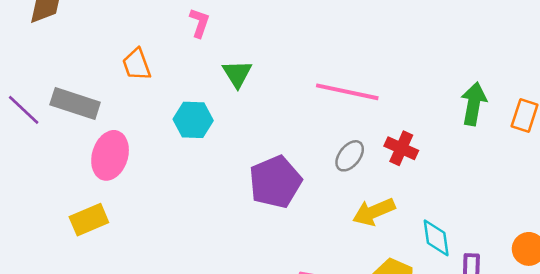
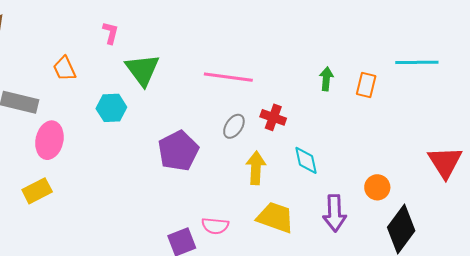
green triangle: (237, 74) -> (142, 70), size x1.5
green arrow: (474, 104) -> (326, 79), size x0.7
yellow arrow: (374, 212) -> (256, 168), turned 120
cyan diamond: (436, 238) -> (306, 160), moved

